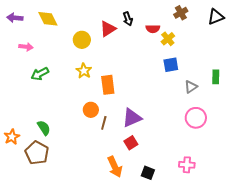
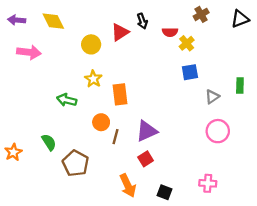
pink arrow: (26, 47) -> (29, 52), size x1.5
green arrow: (40, 74) -> (67, 100), moved, turned 42
brown pentagon: (37, 153) -> (76, 163), moved

